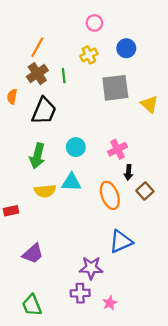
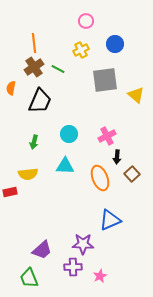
orange line: (37, 47) -> (34, 43), turned -36
green line: (64, 76) -> (58, 69), turned -56
green arrow: (37, 156) -> (34, 142), size x0.6
yellow semicircle: (45, 191) -> (28, 174), moved
purple trapezoid: (33, 254) -> (42, 250), moved

